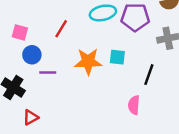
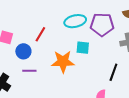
blue circle: (32, 55) -> (23, 51), moved
cyan square: (117, 57) -> (83, 48), moved

